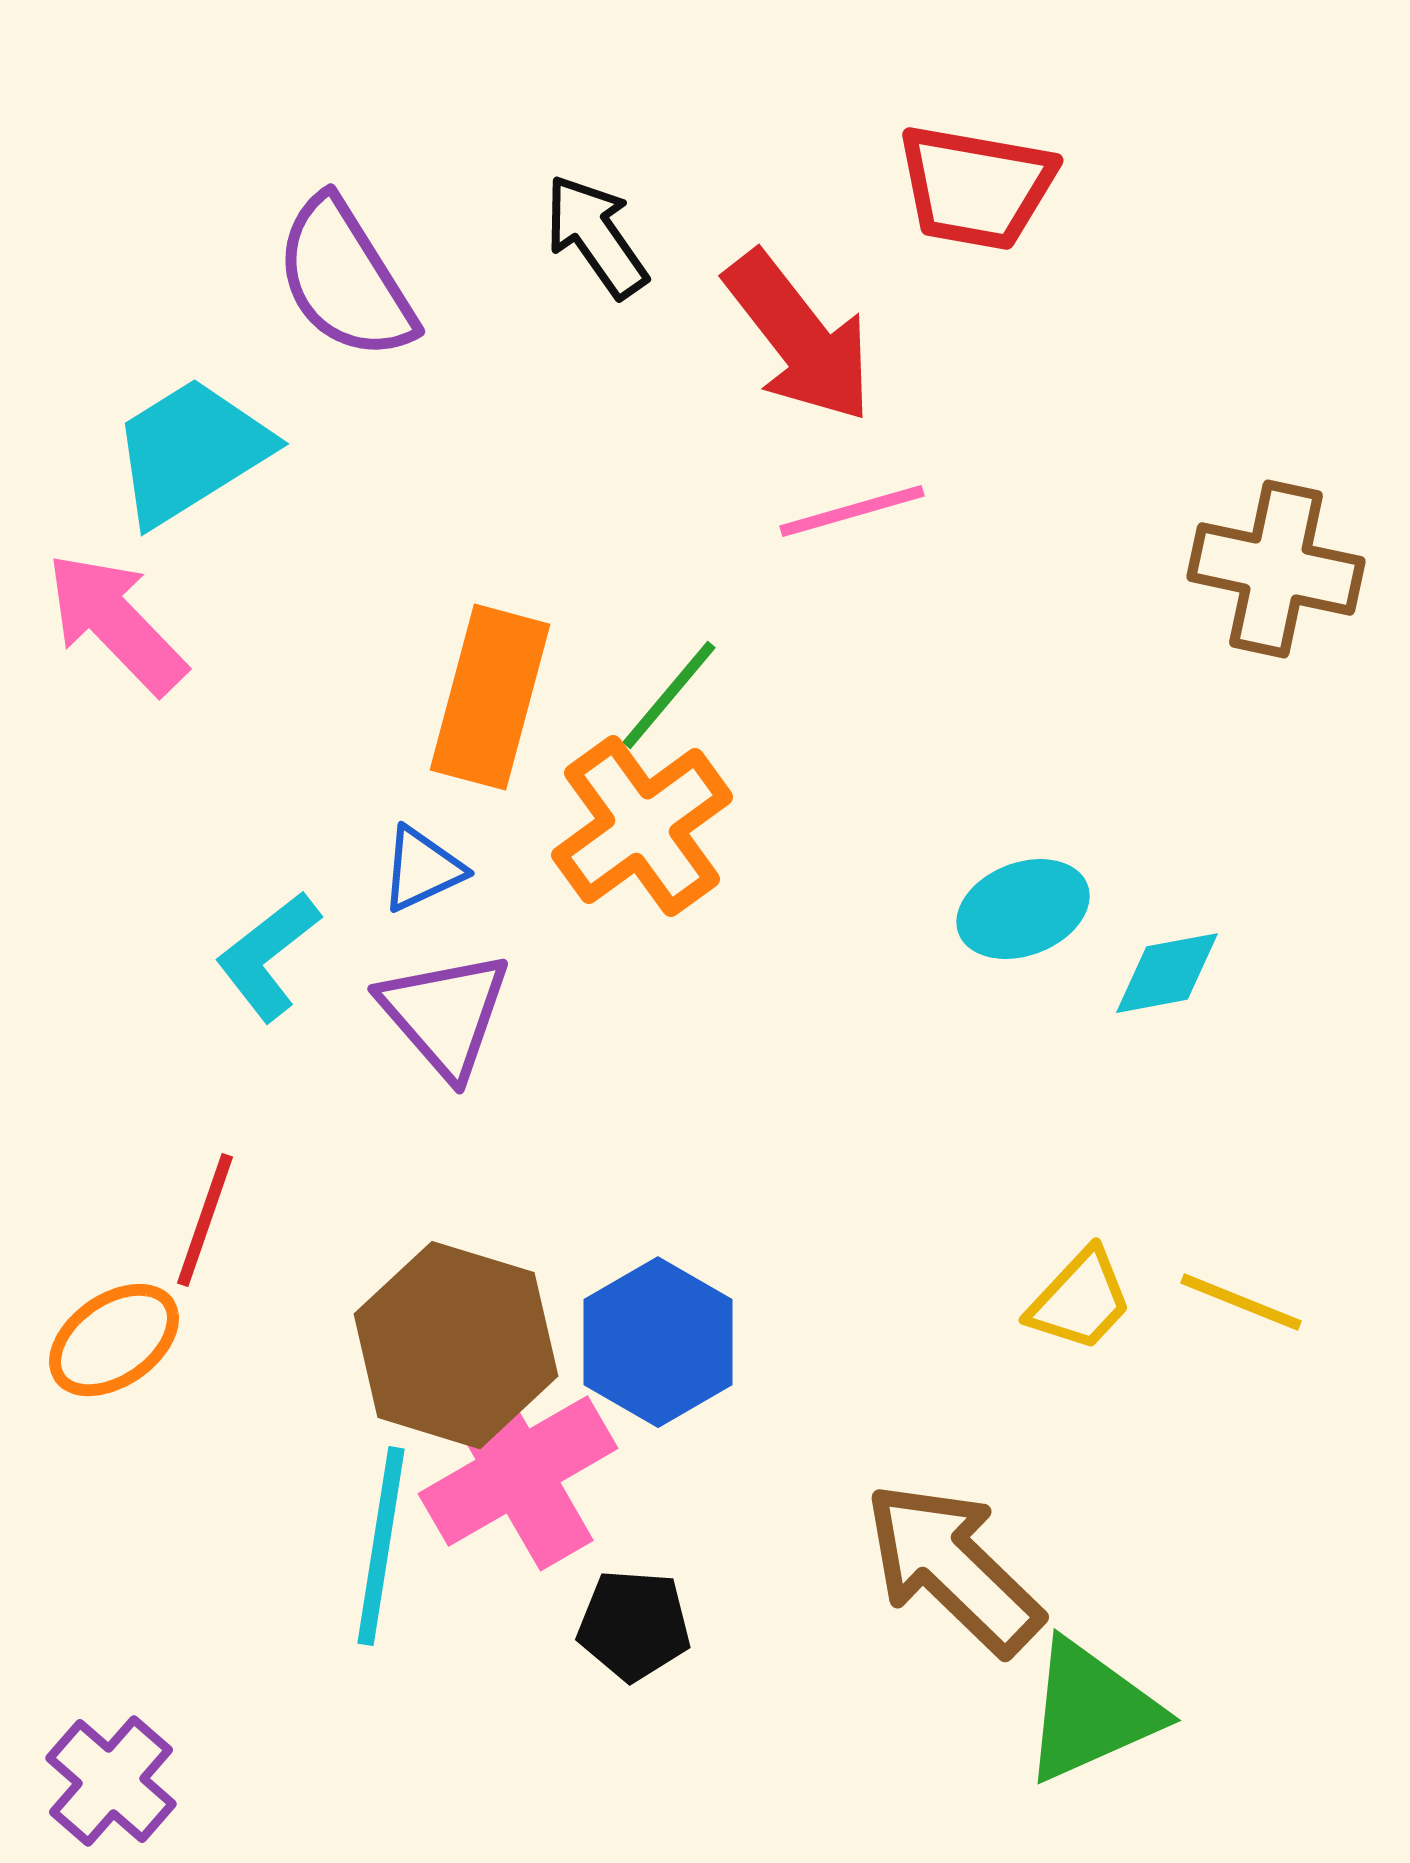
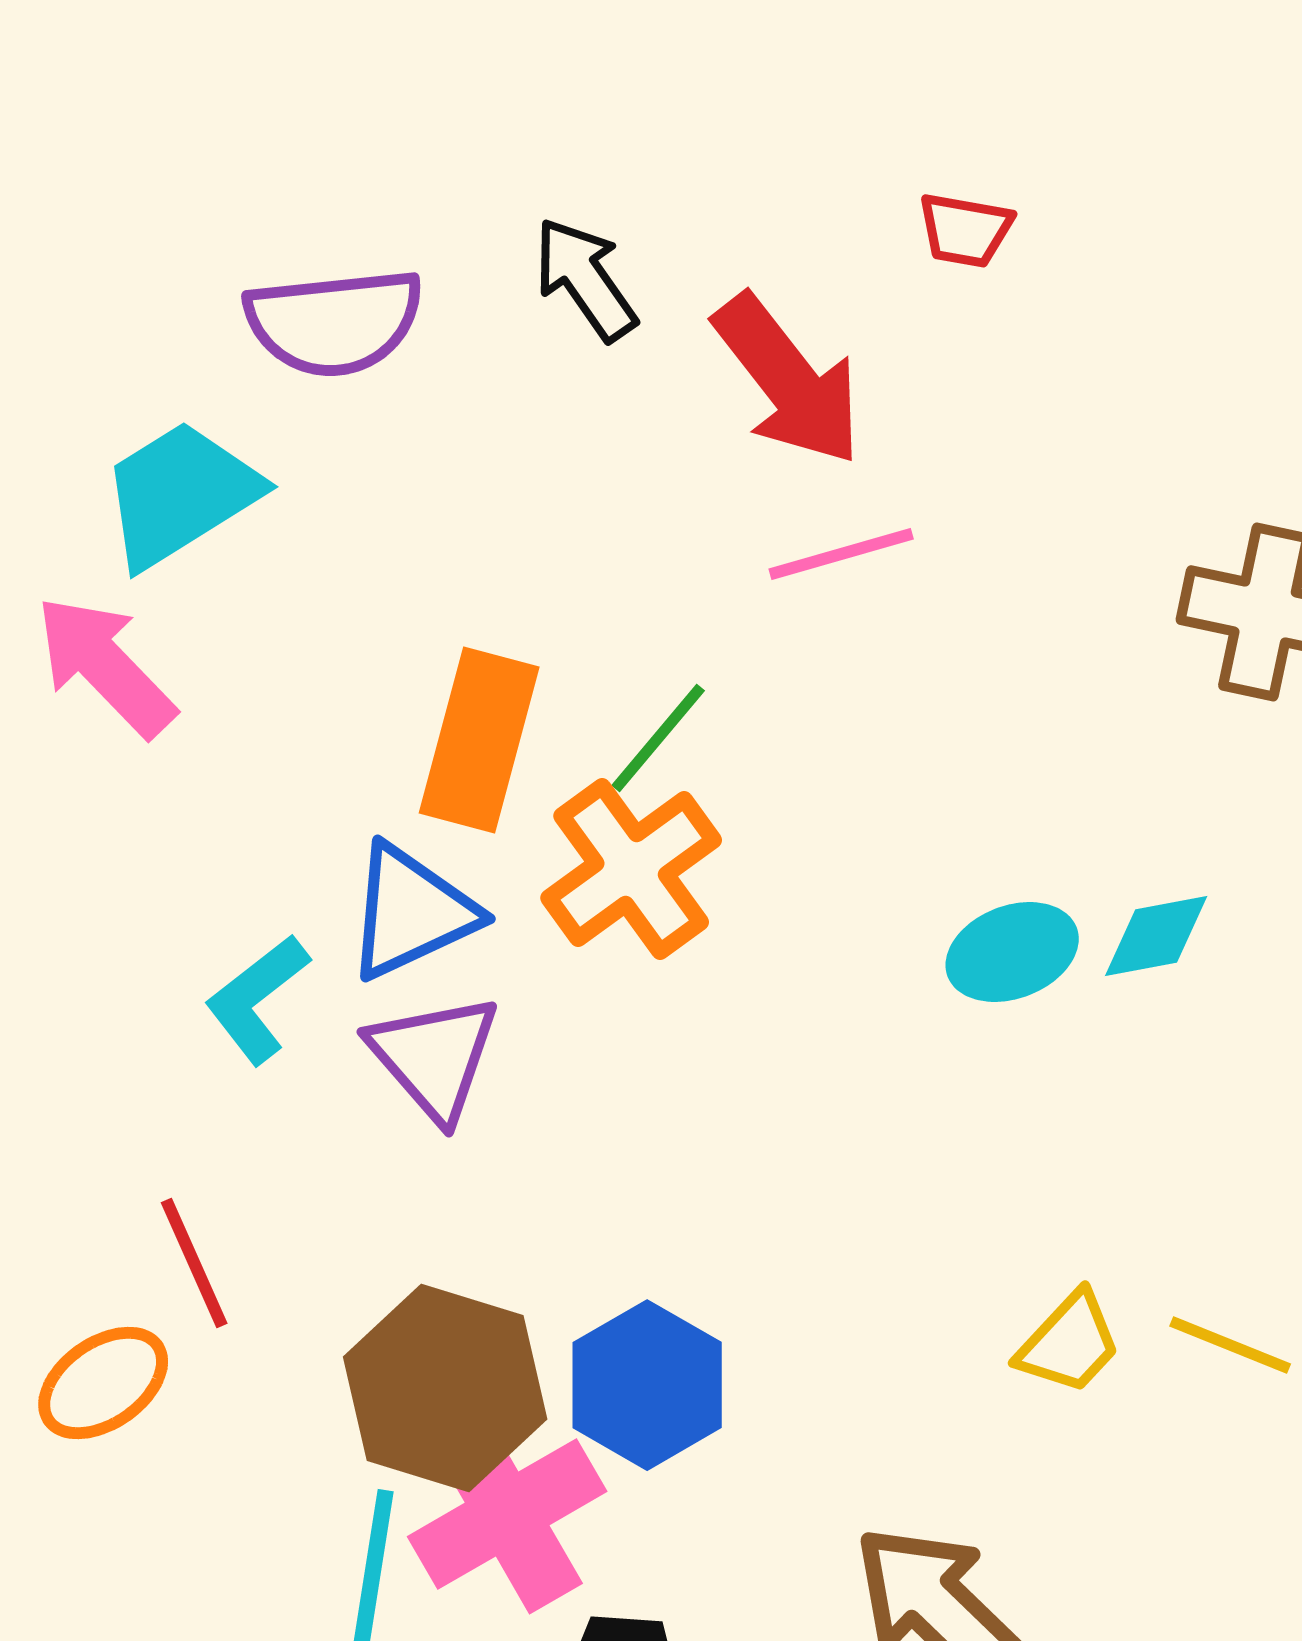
red trapezoid: (976, 187) -> (965, 230), size x0.6
purple semicircle: (345, 279) -> (334, 322), turned -64
blue triangle: (422, 869) -> (411, 912), size x1.6
cyan diamond: (1167, 973) -> (1156, 936), moved
red line: (205, 1220) -> (194, 1263), turned -43

